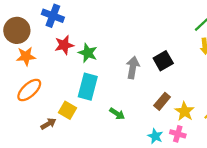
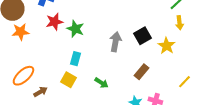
cyan rectangle: (88, 87) -> (75, 59), size x0.6
orange ellipse: (29, 90) -> (23, 76), moved
yellow square: (68, 110) -> (68, 80), moved
yellow star: (185, 111) -> (166, 46), moved

